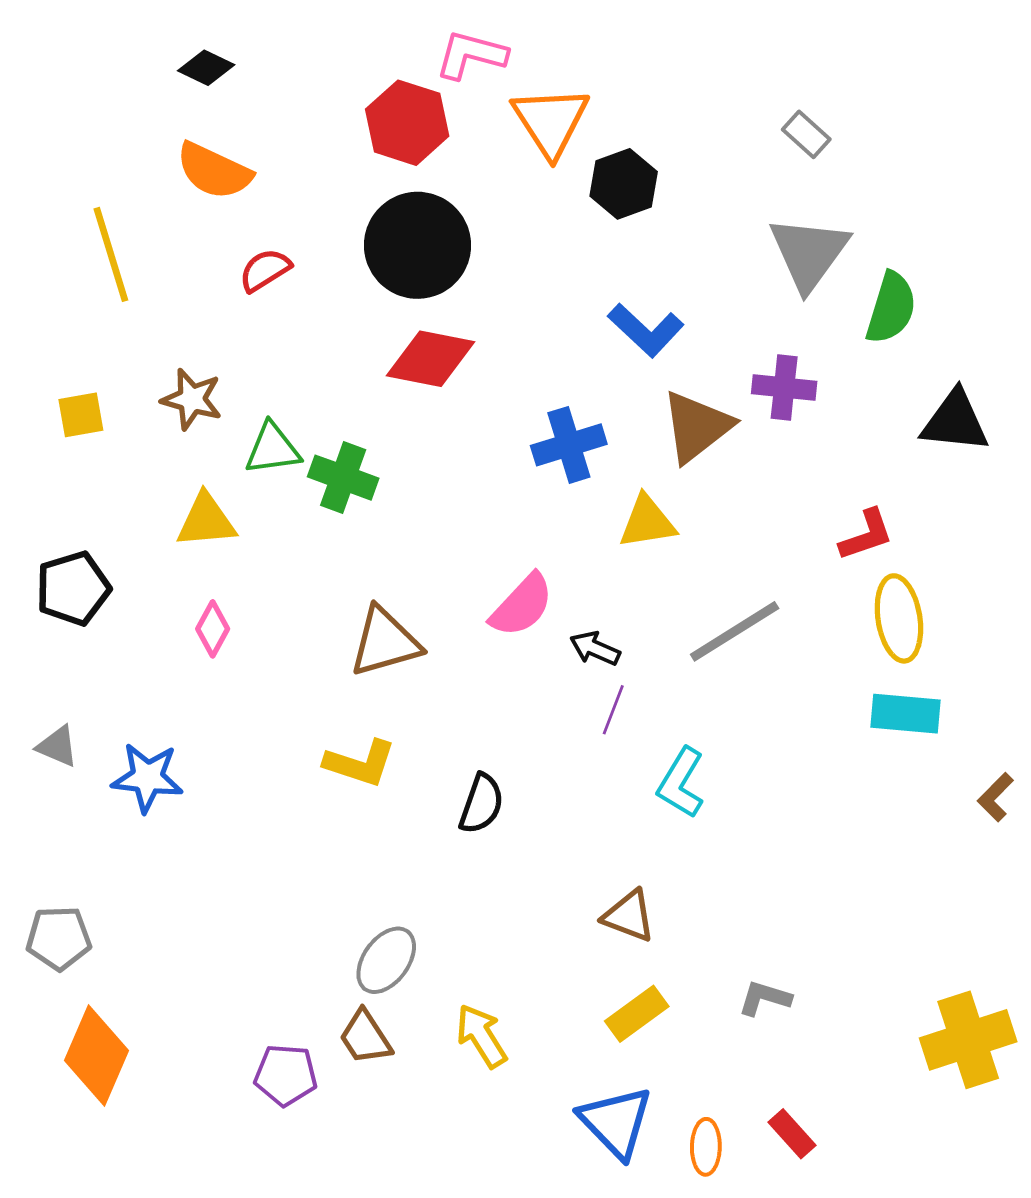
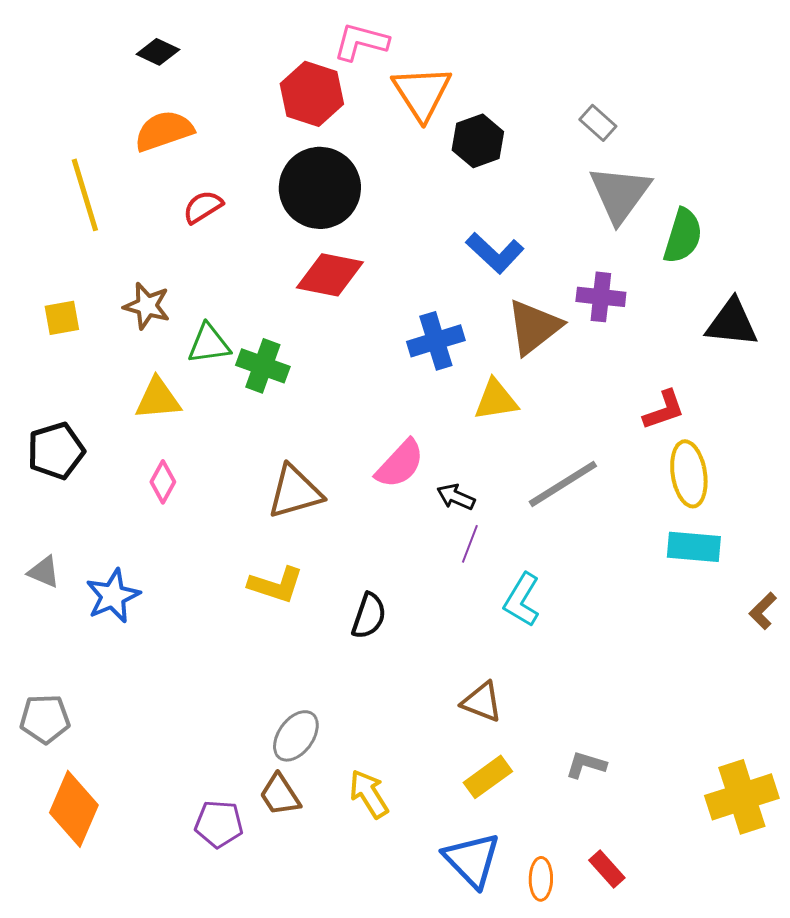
gray rectangle: (806, 134) -> (598, 123), moved
orange semicircle: (214, 171) -> (164, 131), turned 136
blue star: (147, 778) -> (113, 596), turned -30

